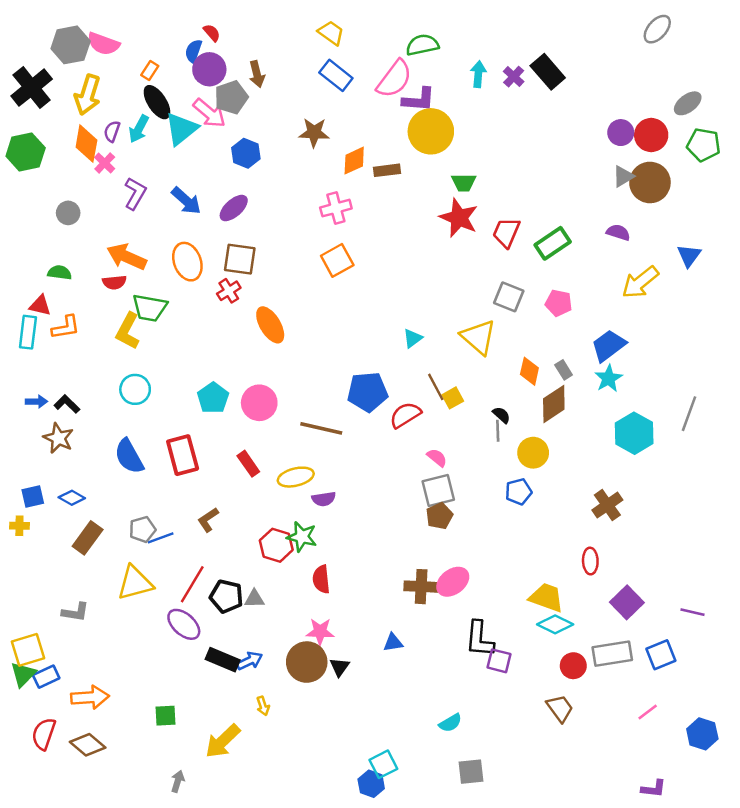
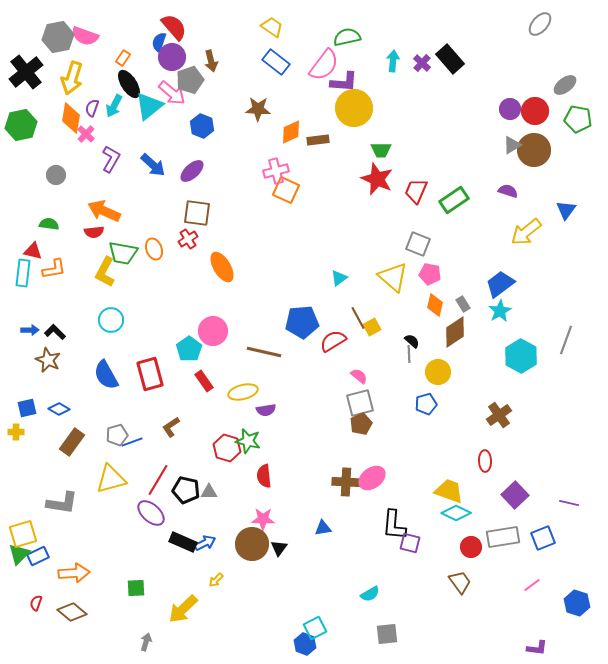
red semicircle: (212, 33) -> (174, 27), size x1.8
orange square: (337, 260) -> (286, 190), moved, turned -36
orange ellipse: (187, 262) -> (154, 249), moved, size x0.7
pink pentagon: (559, 303) -> (430, 274), moved
cyan pentagon: (213, 398) -> (189, 349), moved
gray L-shape: (75, 612) -> (62, 503), size x1.4
yellow arrow: (263, 706) -> (216, 580), turned 63
red semicircle: (44, 734) -> (36, 603), size x0.6

